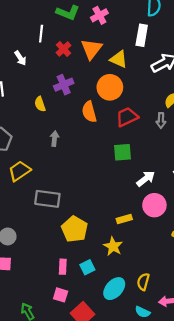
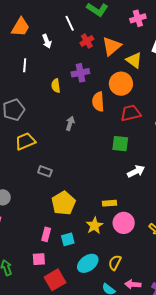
pink cross: (99, 15) -> (138, 18), moved
white line: (41, 34) -> (70, 23), turned -42
gray arrow: (54, 139) -> (70, 123), moved
gray rectangle: (47, 199) -> (45, 171), size x0.6
pink circle: (154, 205) -> (124, 223), moved
pink square: (61, 295) -> (39, 259), turned -32

